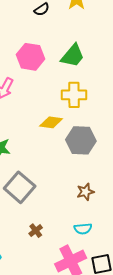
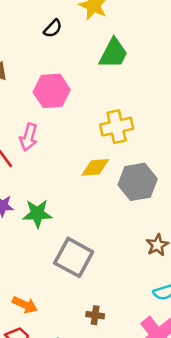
green trapezoid: (73, 56) -> (113, 53), moved
brown cross: (36, 231) -> (95, 315), moved, turned -32

